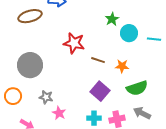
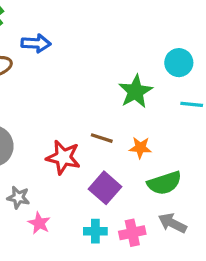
green star: (112, 19) -> (135, 91), moved, size x1.5
cyan circle: (129, 33) -> (179, 63), moved
red star: (74, 43) -> (63, 157), moved

